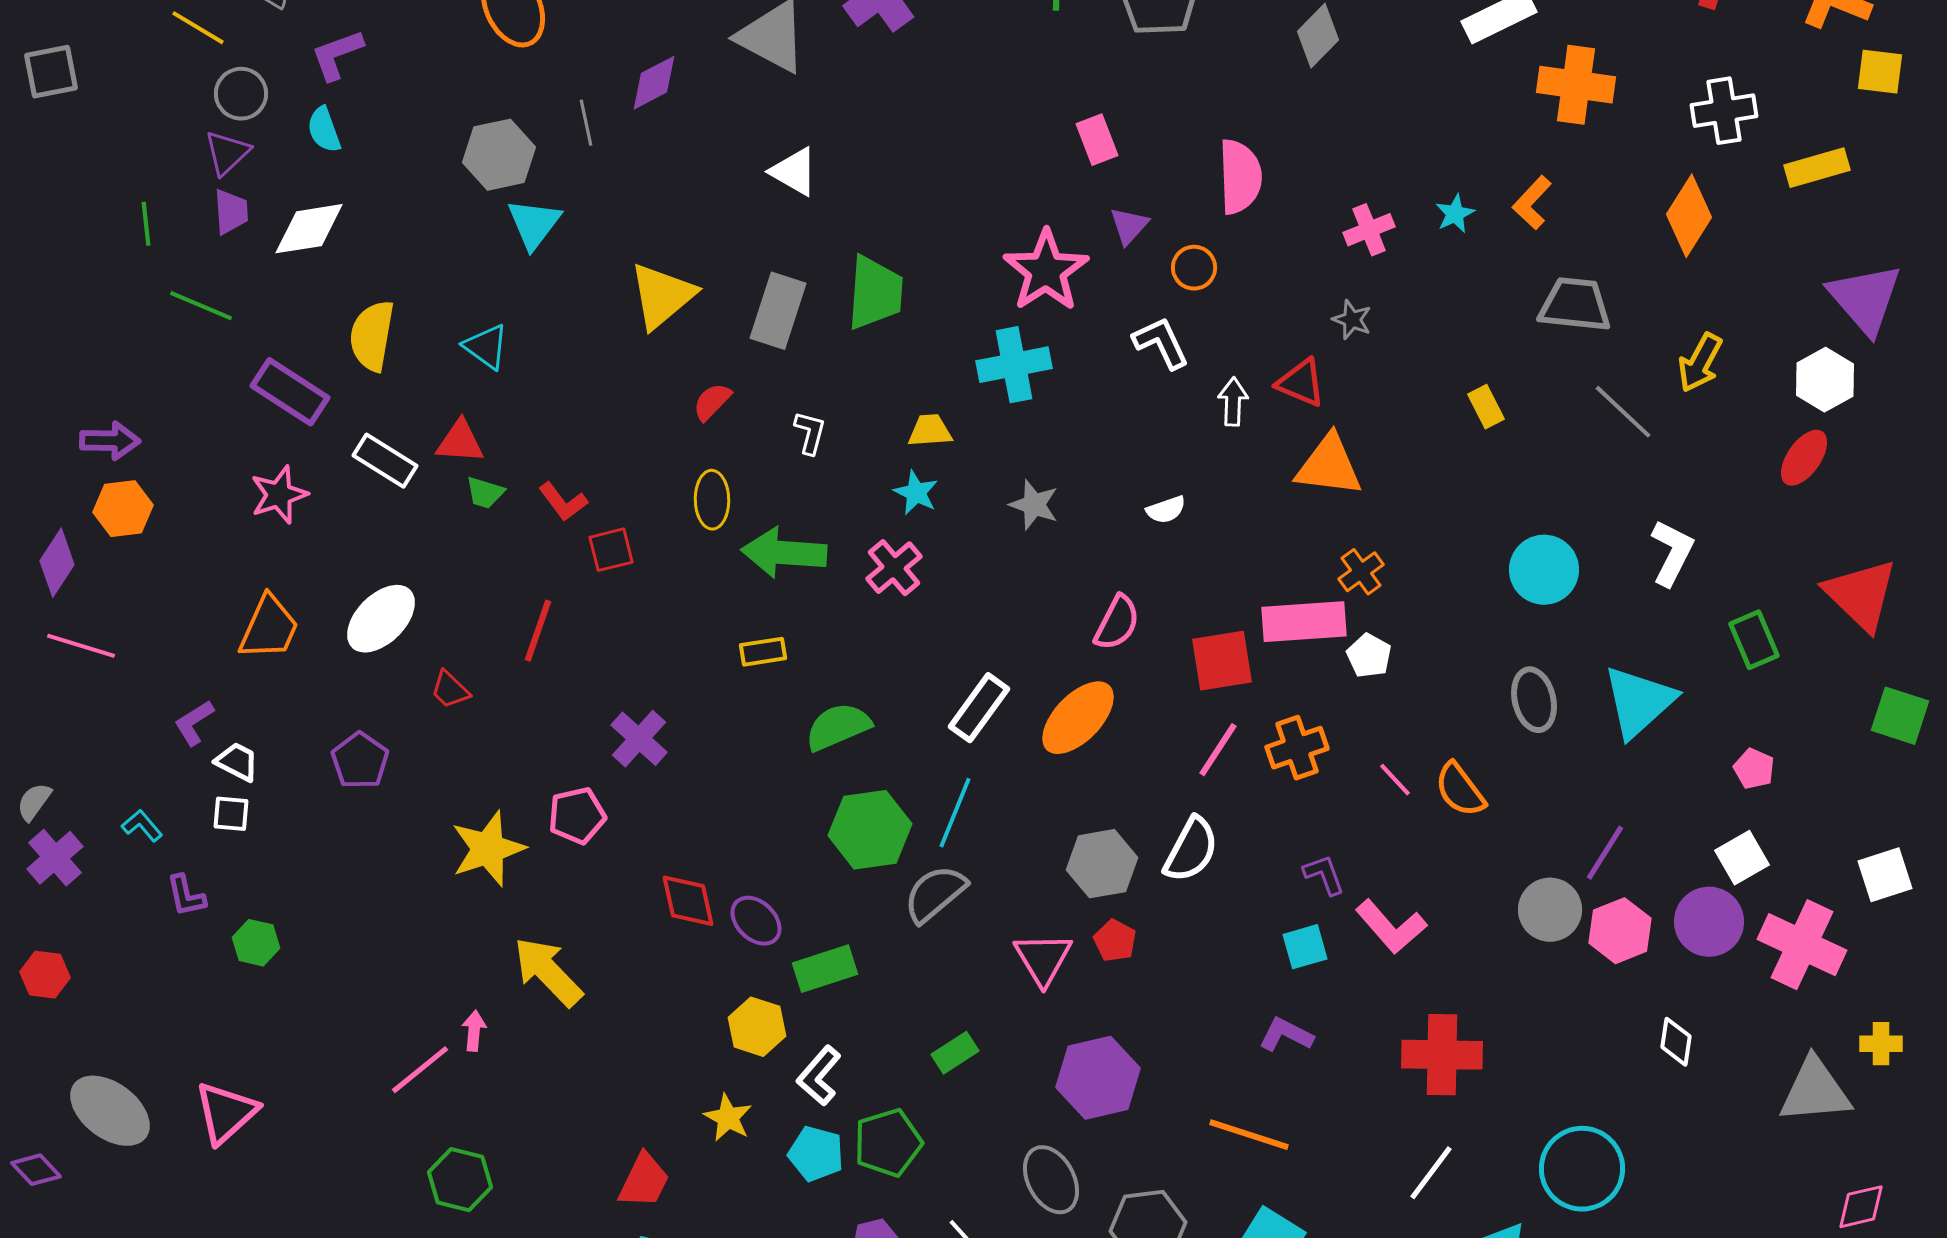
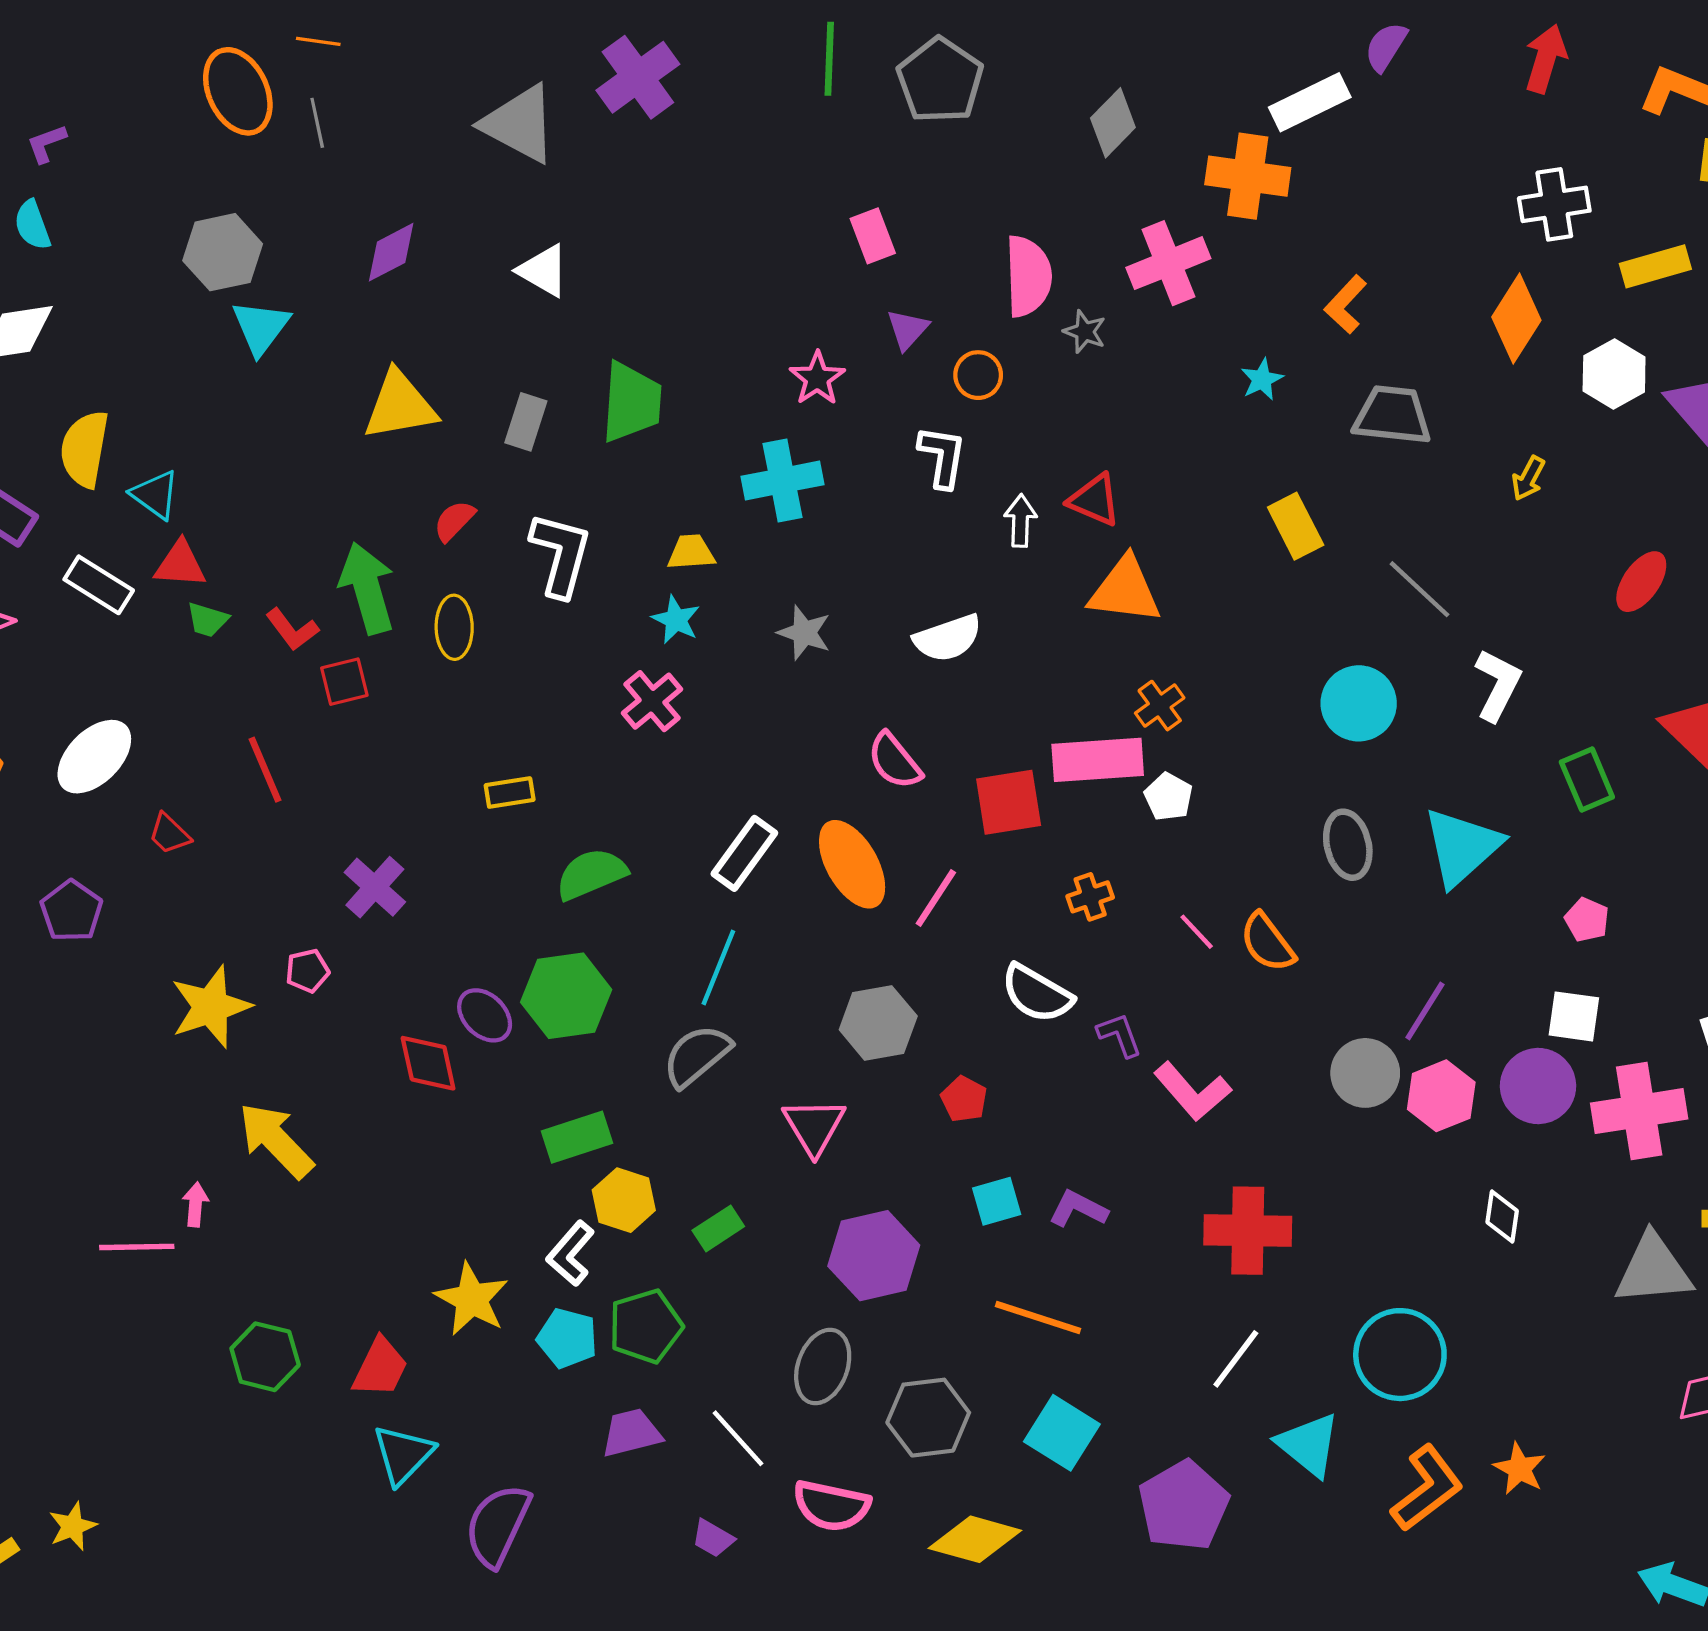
purple L-shape: (337, 55) -> (47, 143), size x0.7
purple diamond: (654, 83) -> (391, 252), moved
orange cross: (1576, 85) -> (1248, 176), moved
gray line: (586, 123) -> (317, 123), moved
cyan star: (1455, 214) -> (1262, 379), moved
pink cross: (1369, 230) -> (1168, 263), moved, size x1.5
pink star: (1046, 271) -> (817, 378), size x0.6
yellow triangle: (662, 296) -> (400, 405), turned 30
gray rectangle: (778, 311) -> (526, 422), size x0.7
gray star: (1352, 320) -> (1085, 332), moved
white L-shape: (1161, 343) -> (942, 457), turned 34
cyan triangle: (486, 347) -> (155, 495), moved
yellow arrow: (1700, 363) -> (1528, 478), size x0.7
white hexagon: (1825, 380) -> (1614, 374), moved
yellow rectangle: (1486, 407) -> (1296, 526), size x1.4
gray line: (1623, 412) -> (1420, 589), moved
white L-shape: (810, 433) -> (561, 554), size x1.8
white semicircle: (1166, 510) -> (948, 638), size x1.6
green arrow: (784, 553) -> (367, 588), moved, turned 70
pink semicircle: (1117, 623) -> (894, 761), turned 114
red line: (538, 631) -> (265, 770), turned -42
orange ellipse: (1078, 718) -> (852, 864), turned -74
orange cross: (1297, 748) -> (1090, 897), size x0.7
pink line: (1218, 750) -> (936, 898), moved
pink pentagon: (577, 816) -> (307, 971), size x0.7
green hexagon: (870, 830) -> (566, 996), moved
white semicircle: (1191, 850) -> (1037, 994), moved, turned 92
white square: (1742, 858) -> (1574, 1016), turned 38
purple ellipse: (756, 921) -> (485, 1015), moved
red pentagon: (1115, 941) -> (964, 1099), moved
pink cross: (1802, 945) -> (1639, 1111), turned -34
cyan square: (1305, 947) -> (997, 1201), moved
yellow hexagon: (757, 1027) -> (624, 1200), moved
pink line: (420, 1070) -> (137, 1247), turned 38
yellow star: (728, 1118) -> (472, 1299), size x1.4
green hexagon: (460, 1180) -> (265, 1357), moved
gray ellipse: (1051, 1180) -> (823, 1366), turned 48

